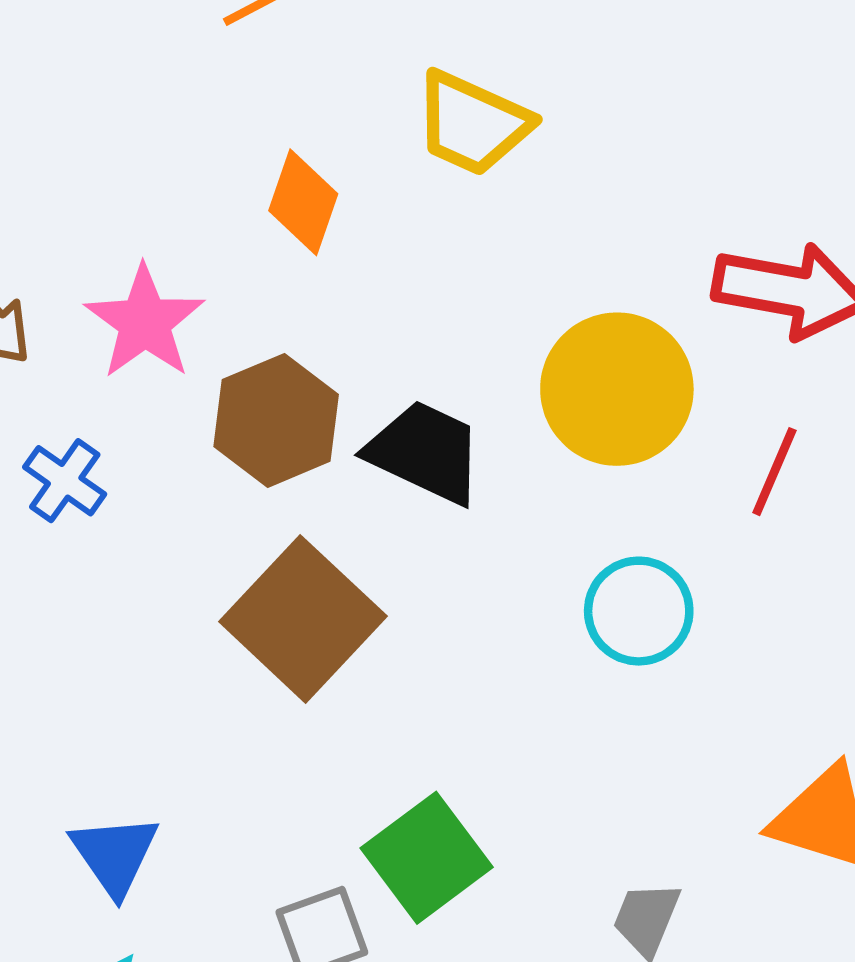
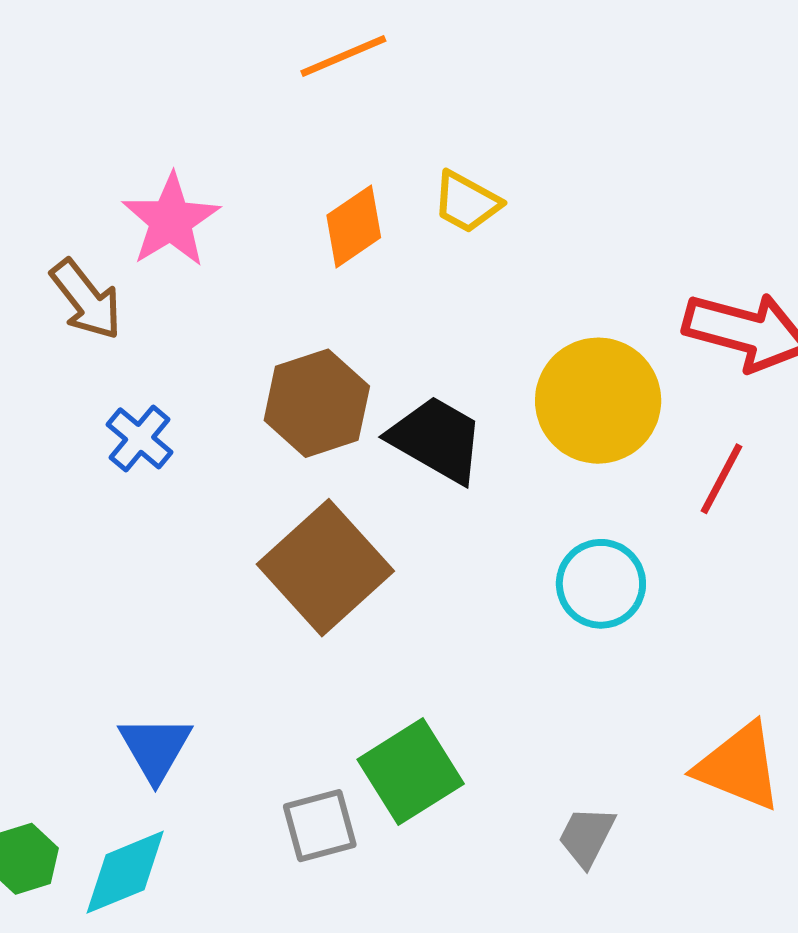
yellow trapezoid: (472, 123) -> (467, 202), moved, size x0.7
orange diamond: (303, 202) -> (354, 226), turned 32
pink star: (145, 322) -> (171, 220), moved

